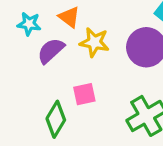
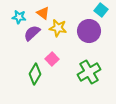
pink square: (84, 94) -> (52, 59), turned -32

